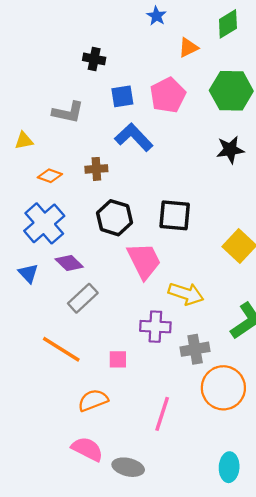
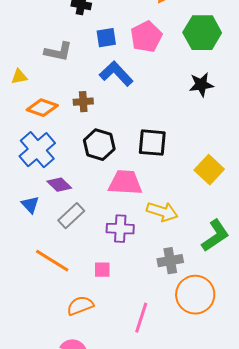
orange diamond: (50, 176) -> (42, 108), size x1.4
pink trapezoid: (144, 261) -> (125, 183), turned -60
blue triangle: (28, 273) -> (30, 205), moved
purple cross: (155, 327) -> (120, 229), moved

